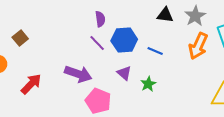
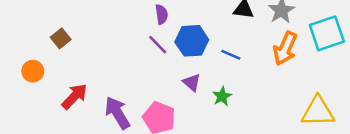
purple arrow: (78, 74) -> (117, 113), moved, turned -140

